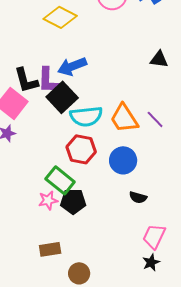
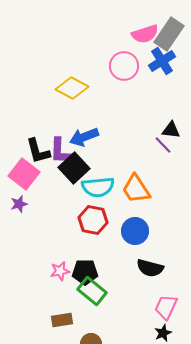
purple line: (155, 119) -> (163, 145), moved
green rectangle: (60, 180) -> (92, 291), moved
black semicircle: (138, 197) -> (150, 268), size x1.5

